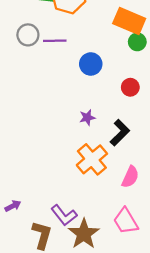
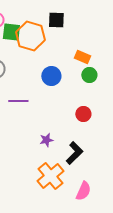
orange rectangle: (129, 21) -> (82, 57), size x0.6
purple line: (55, 41) -> (18, 101), moved
blue circle: (91, 64) -> (51, 76), moved

